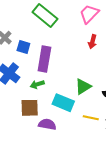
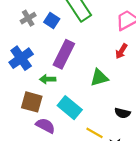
blue square: (23, 47) -> (52, 20), moved
green triangle: (83, 87) -> (99, 78), moved

